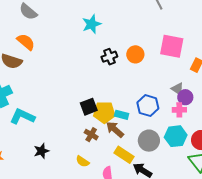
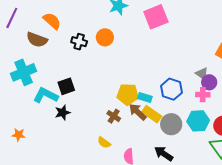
pink square: (172, 46) -> (156, 17), moved, turned -35
orange circle: (135, 54) -> (105, 37), moved
black cross: (109, 57) -> (79, 42), moved, turned 35
black square: (89, 107) -> (66, 86), moved
black star: (41, 151) -> (63, 113), moved
yellow rectangle: (124, 155) -> (152, 114), moved

